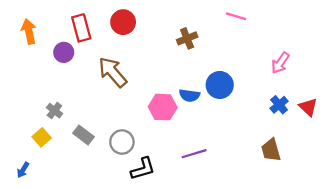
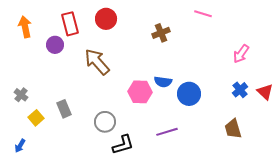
blue circle: (220, 85) -> (189, 94), moved
gray cross: (54, 111) -> (21, 95), moved
gray rectangle: (84, 135) -> (64, 109), moved, turned 30

